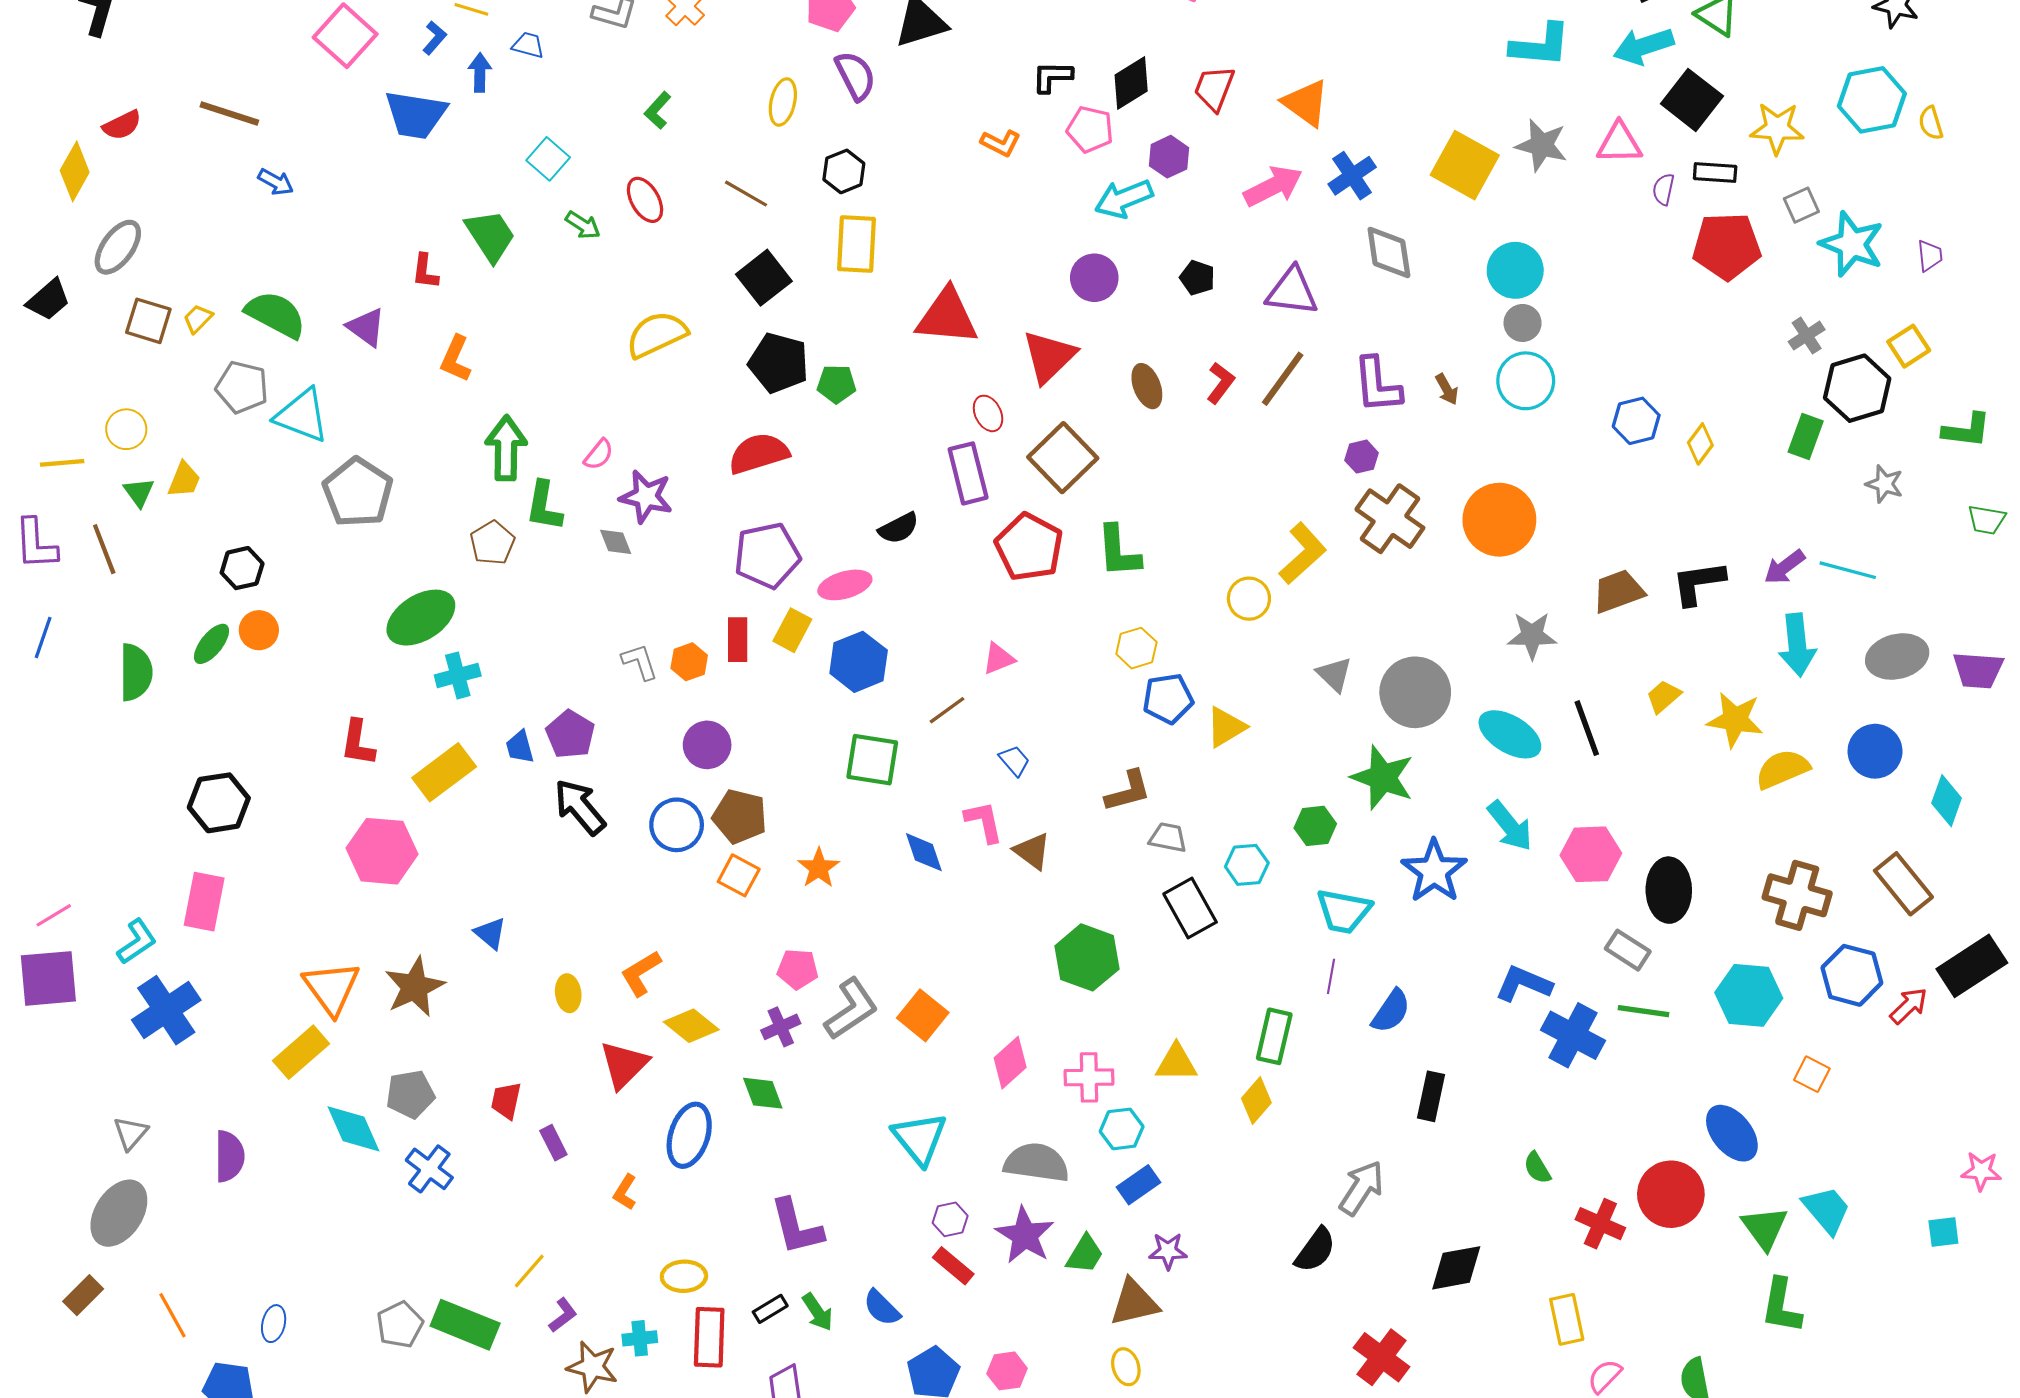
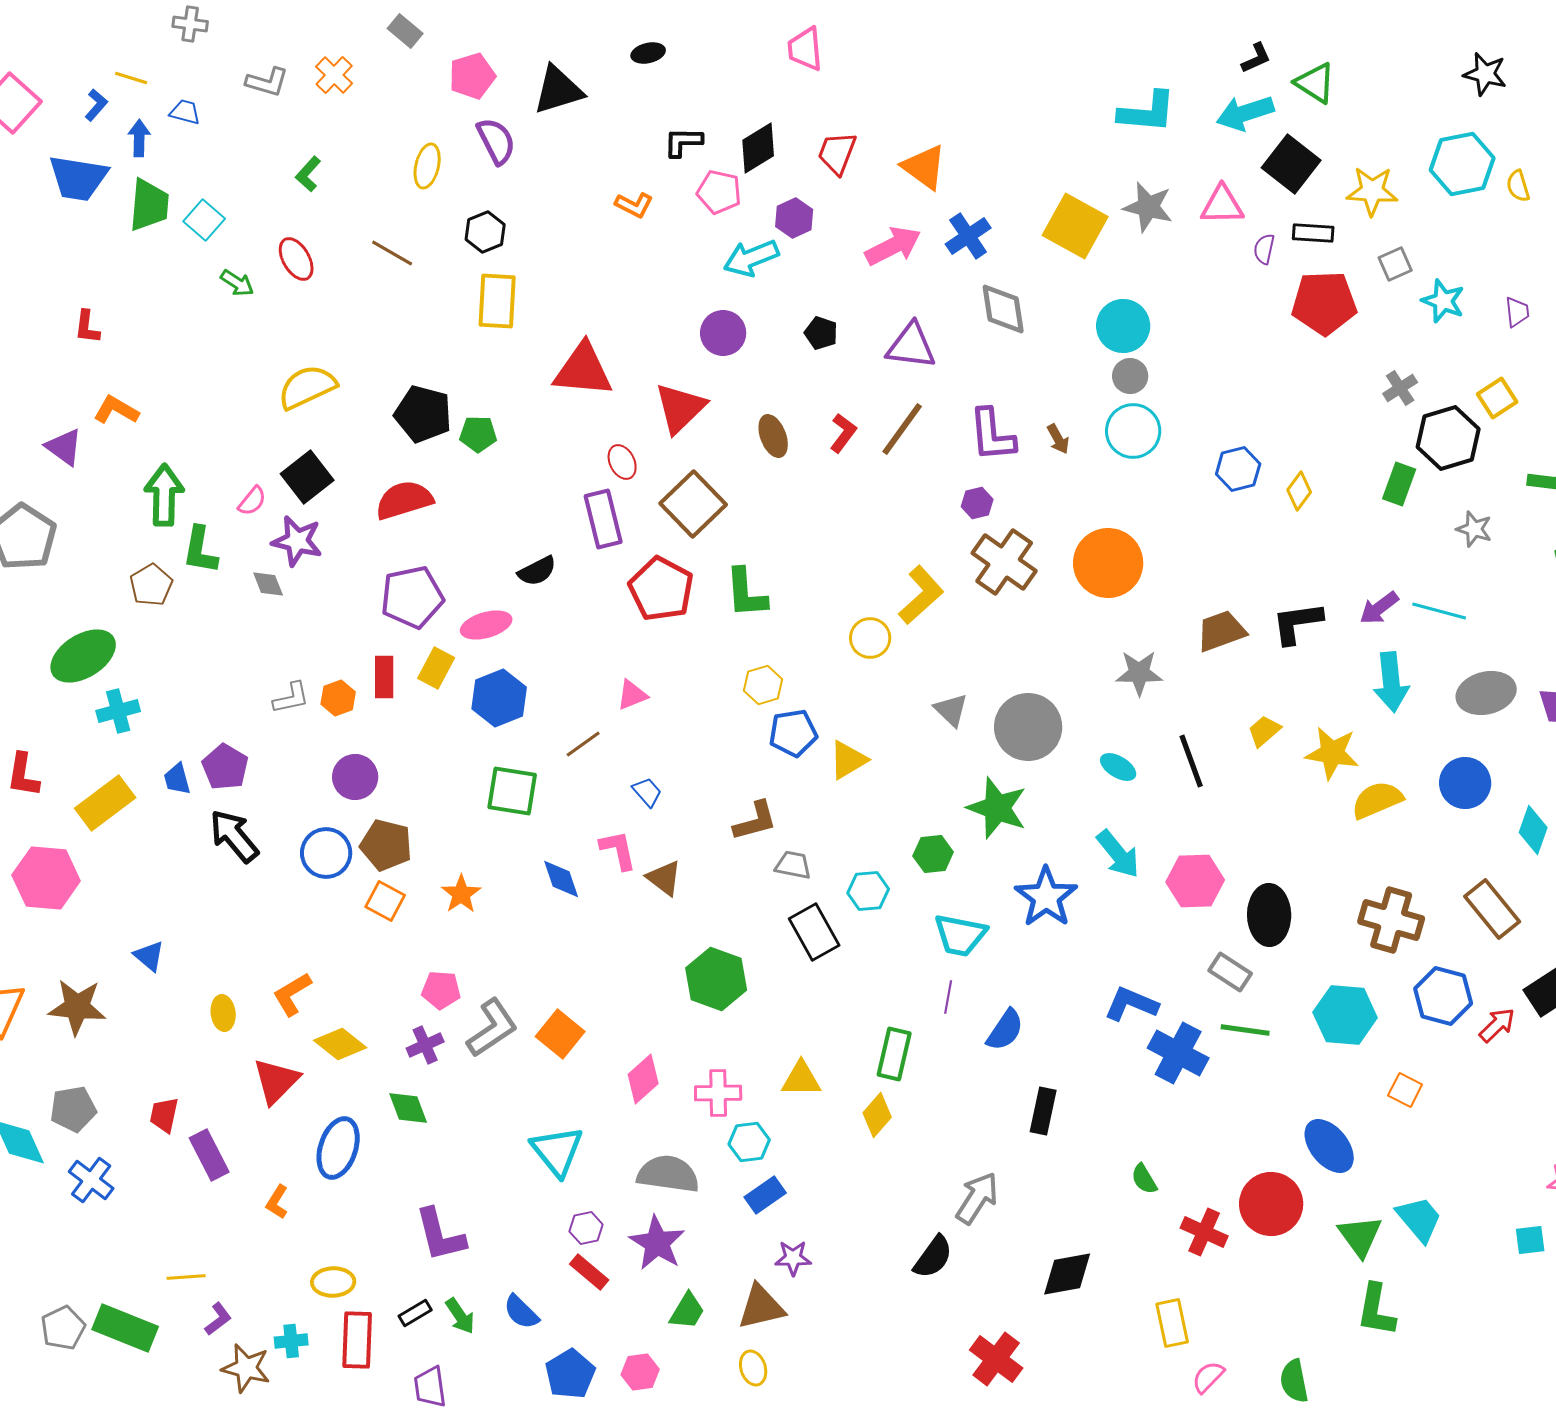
green trapezoid: (490, 236) -> (149, 205), moved, turned 38
cyan star: (1852, 244) -> (1443, 301), size x0.7
black square: (764, 278) -> (307, 477), moved
purple triangle: (366, 327) -> (64, 447), moved
orange L-shape: (456, 359) -> (116, 410), turned 96
gray L-shape: (640, 662) -> (291, 698), turned 96
cyan ellipse: (1510, 734) -> (1118, 767), size x0.6
brown star: (415, 987) -> (77, 1007), turned 30
purple rectangle: (553, 1143) -> (209, 1155), size x1.5
green trapezoid: (1085, 1254) -> (687, 1311), moved
yellow line: (529, 1271) -> (186, 1277), turned 45

